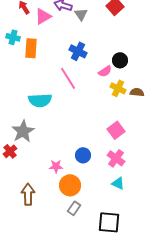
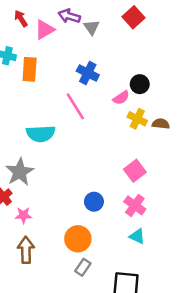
pink star: (56, 166) -> (23, 215), moved

